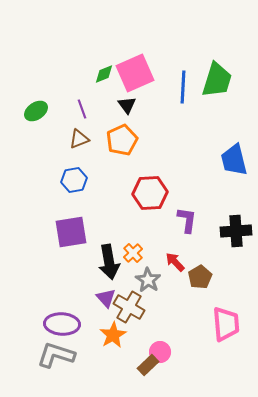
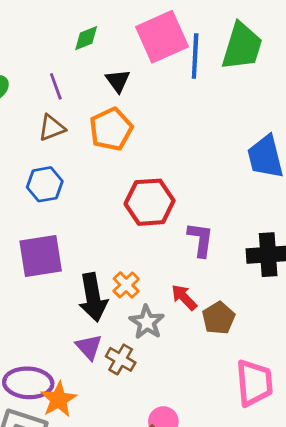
pink square: (135, 73) -> (162, 37), moved
brown cross: (129, 307) -> (121, 359), size x0.7
orange star: (113, 335) -> (59, 399), moved

